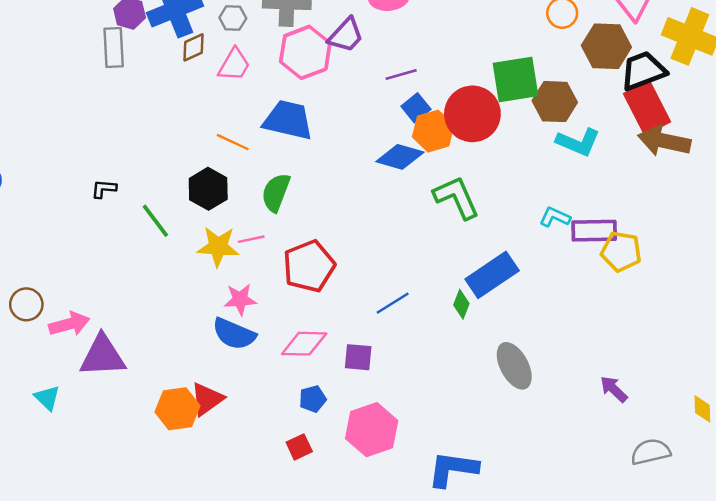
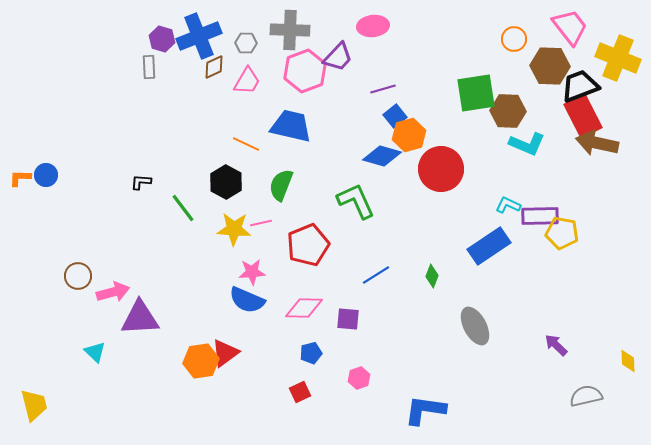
gray rectangle: (114, 47) -> (149, 67), size x0.7
red circle: (472, 114) -> (441, 169), moved
green L-shape: (456, 197) -> (356, 201), moved
blue rectangle: (492, 275) -> (489, 246), moved
pink hexagon: (372, 430) -> (359, 378), size x0.5

